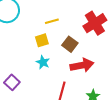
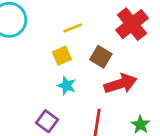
purple square: (12, 82) -> (47, 121), moved

